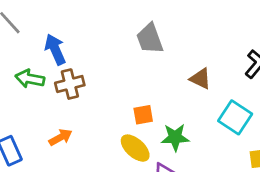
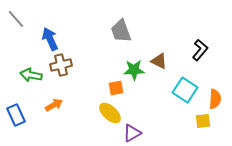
green arrow: (30, 79) -> (31, 75), moved
green star: (175, 137) -> (134, 70), moved

